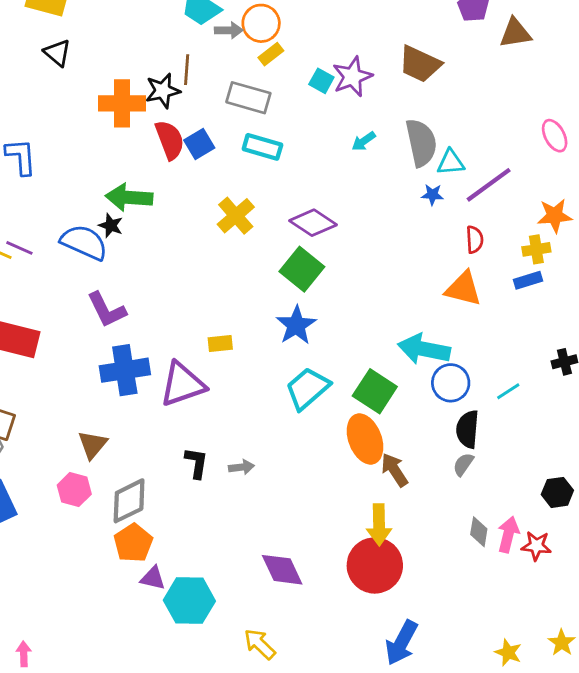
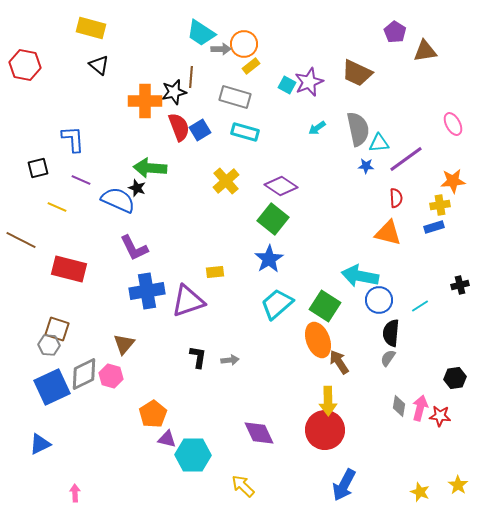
purple line: (19, 248) -> (81, 180), moved
gray diamond: (129, 501) -> (84, 374), moved

